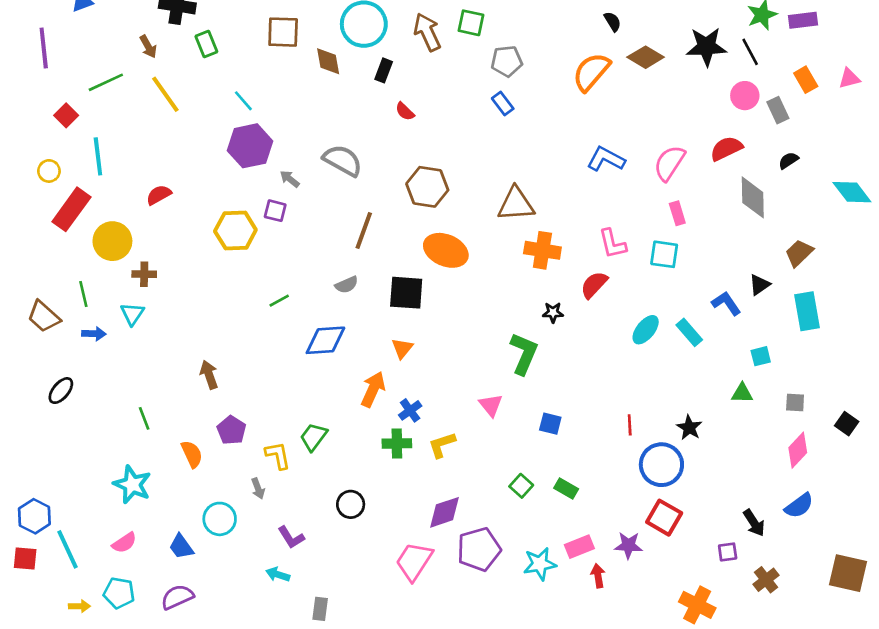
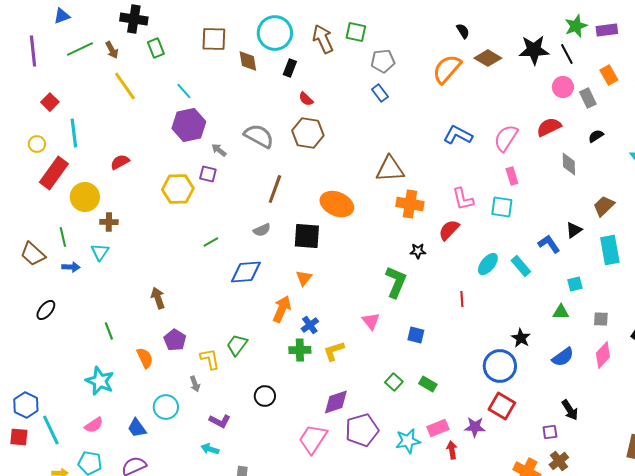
green line: (106, 82) -> (80, 49), moved
brown hexagon: (427, 187) -> (308, 133), moved
gray diamond: (753, 197) -> (569, 164), size x0.7
red line: (630, 425) -> (462, 299), moved
blue semicircle: (799, 506) -> (563, 357), moved
purple L-shape: (291, 537) -> (220, 421), turned -30
brown cross: (766, 580) -> (559, 461), moved

